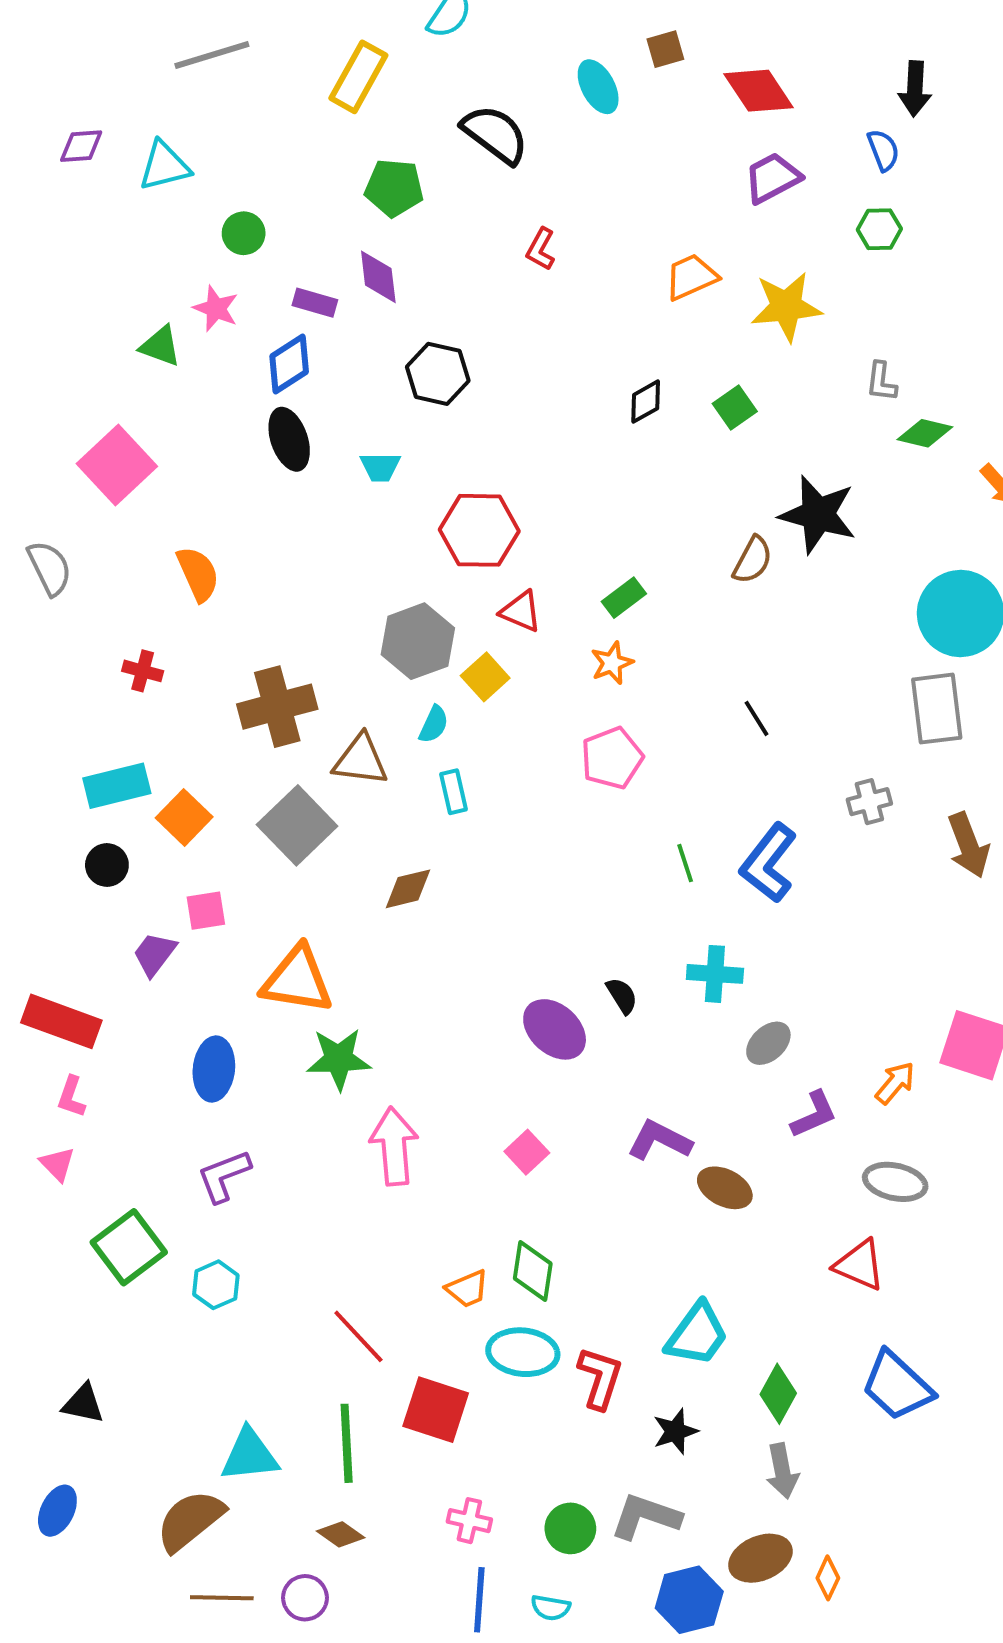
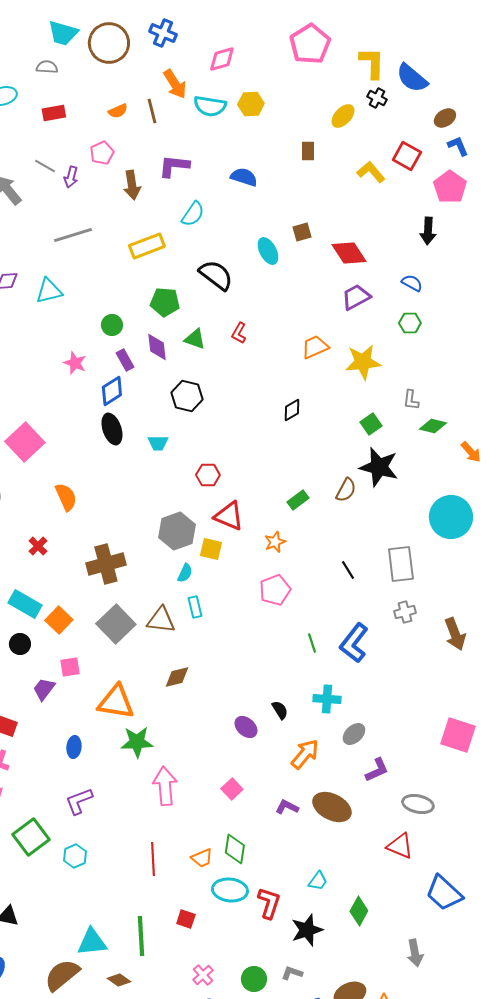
yellow rectangle: (358, 77) -> (147, 246), turned 40
black arrow: (915, 89) -> (428, 231), moved
blue semicircle: (883, 150) -> (412, 283), turned -40
green circle: (244, 233) -> (112, 325), moved
purple rectangle: (315, 303) -> (125, 360), turned 45
green triangle: (160, 346) -> (195, 339), moved
green square: (735, 408) -> (371, 424), moved
red hexagon: (479, 530) -> (208, 475), size x0.6
green rectangle: (624, 598) -> (298, 500), moved
red triangle: (521, 612) -> (229, 516), size x1.4
red cross: (143, 671) -> (38, 546), turned 30
yellow square: (485, 677) -> (211, 549), turned -35
gray rectangle: (937, 709) -> (401, 564), moved
brown triangle: (360, 760) -> (161, 620), moved
cyan rectangle: (117, 786) -> (25, 604), turned 44
brown diamond: (408, 889) -> (177, 677), moved
purple ellipse: (555, 1029) -> (246, 727), size x0.7
blue ellipse: (214, 1069) -> (74, 747), size x0.7
orange arrow: (895, 1083) -> (305, 754), moved, size x1.4
purple L-shape: (659, 1140) -> (287, 807), moved, size x0.7
brown ellipse: (725, 1188) -> (332, 807), size x1.4
cyan trapezoid: (697, 1334) -> (318, 881), size x0.6
red line: (358, 1336) -> (153, 859), moved, turned 40
blue trapezoid: (897, 1386) -> (444, 893), moved
red square: (436, 1410) -> (186, 919), size x0.6
black star: (675, 1431) -> (307, 930), size x1.4
gray arrow: (782, 1471) -> (415, 953), moved
gray L-shape: (646, 1517) -> (292, 973), size x0.6
pink cross: (469, 1521) -> (203, 975), turned 35
brown diamond: (341, 1534) -> (119, 980), moved

